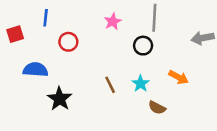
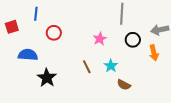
pink star: (113, 22) -> (100, 39), moved
black circle: (143, 46) -> (133, 40), moved
orange arrow: (179, 77) -> (154, 53), moved, turned 49

